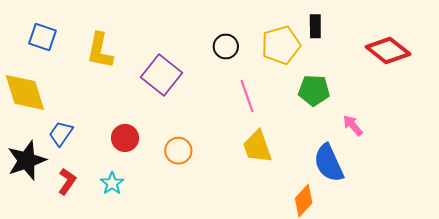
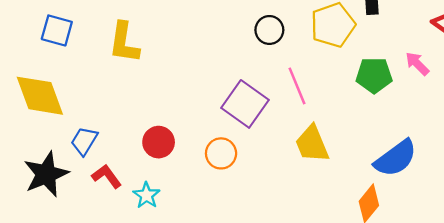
purple square: (161, 75) -> (245, 104), moved
pink arrow: (353, 125) -> (417, 64), moved
blue semicircle: (329, 163) -> (396, 158), turned -99
red L-shape: (67, 181) -> (107, 176), moved, turned -68

